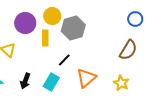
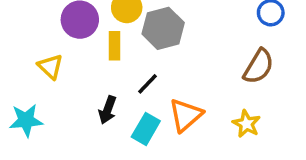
black arrow: (25, 81) -> (108, 110), moved
cyan rectangle: (51, 82) -> (146, 129), moved

